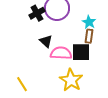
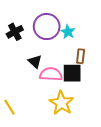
black cross: (37, 13) -> (15, 32), moved
cyan star: (89, 22) -> (68, 32), moved

